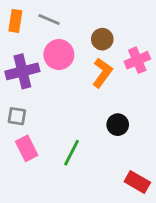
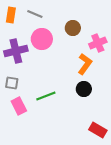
orange L-shape: (102, 73) -> (85, 64), moved
green line: (71, 153) -> (46, 96), moved, turned 42

